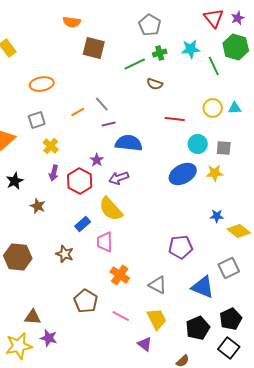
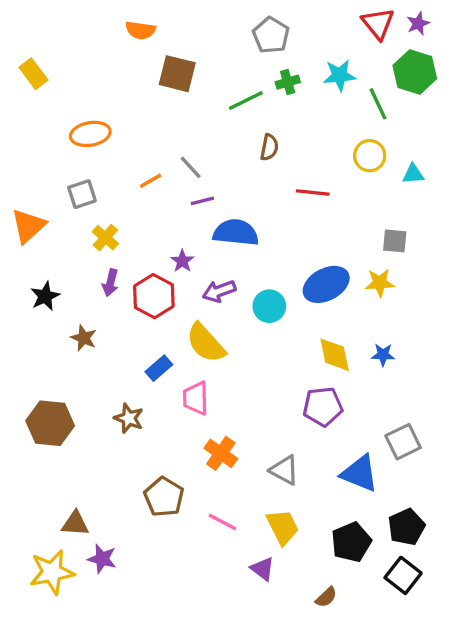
brown semicircle: (155, 84) -> (269, 147), moved, turned -98
yellow circle: (213, 108) -> (370, 156), moved
cyan circle: (198, 144) -> (269, 306), moved
yellow diamond: (239, 231) -> (335, 355), moved, turned 40

